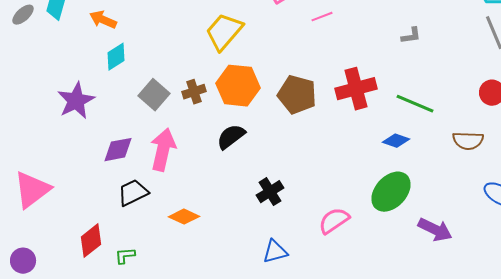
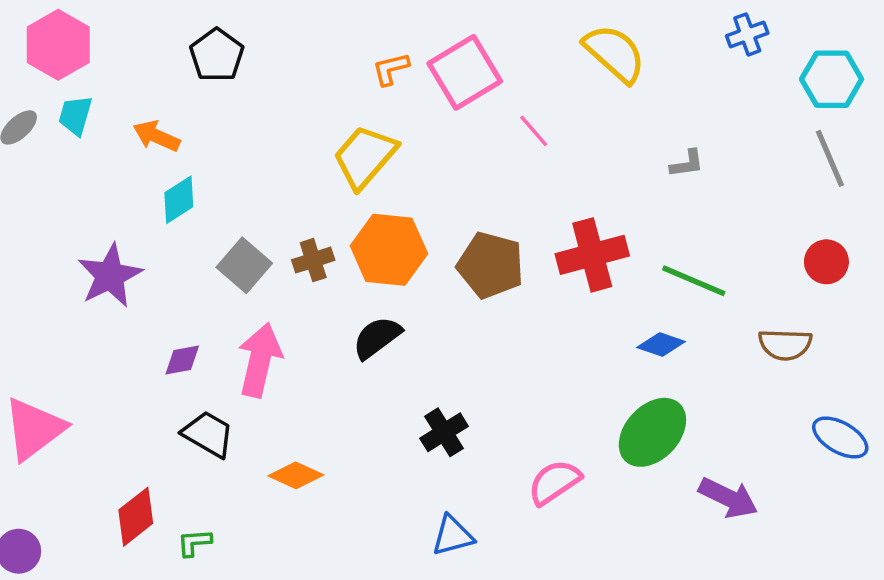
pink line: (322, 17) -> (534, 131), turned 70
purple diamond: (118, 150) -> (182, 360), size x0.7
black trapezoid: (133, 193) -> (208, 434), turned 56

